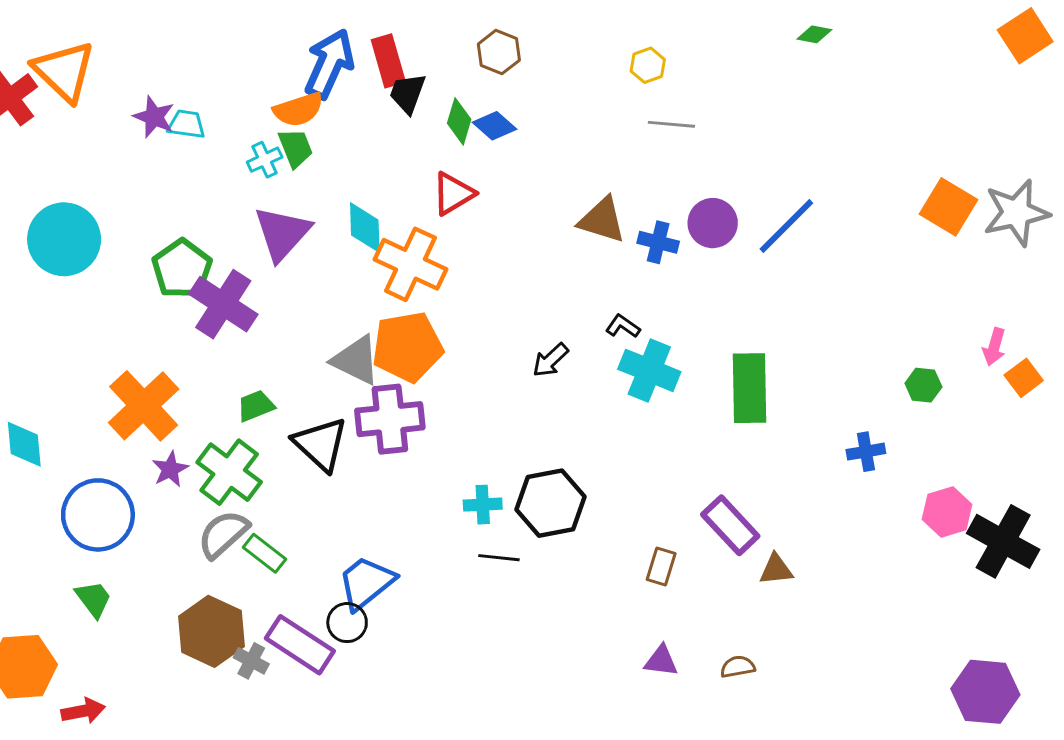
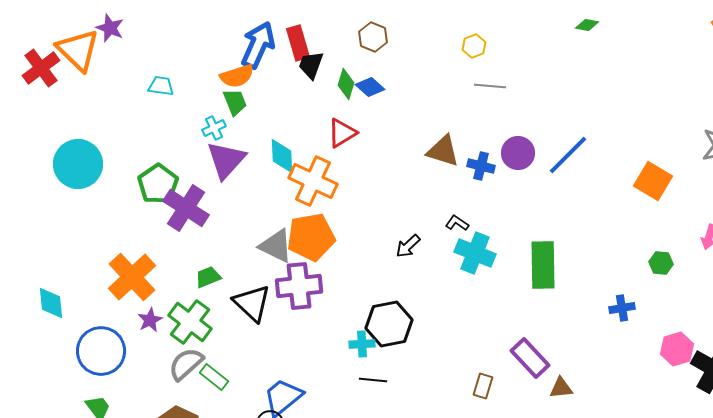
purple star: (154, 117) -> (110, 28), moved
cyan cross: (265, 160) -> (214, 128), moved
orange square: (949, 207) -> (653, 181), moved
black hexagon: (550, 503) -> (389, 324), moved

